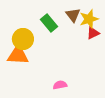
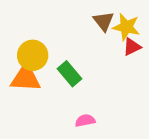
yellow star: (89, 19) -> (126, 27), turned 30
green rectangle: (49, 23) -> (70, 74), moved

